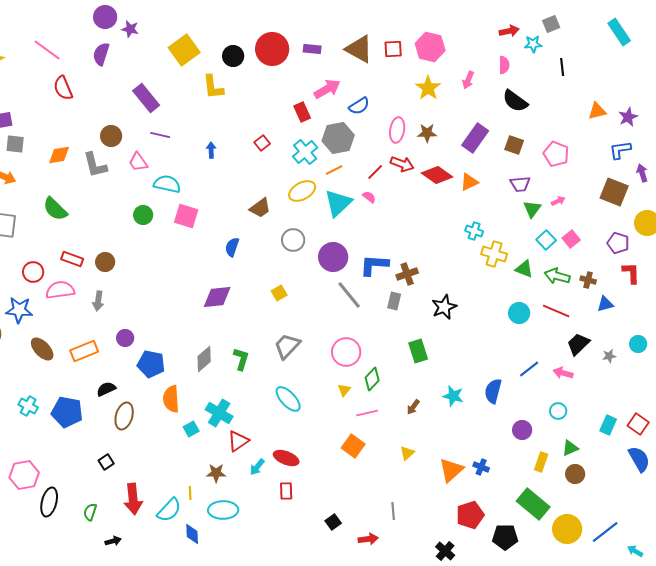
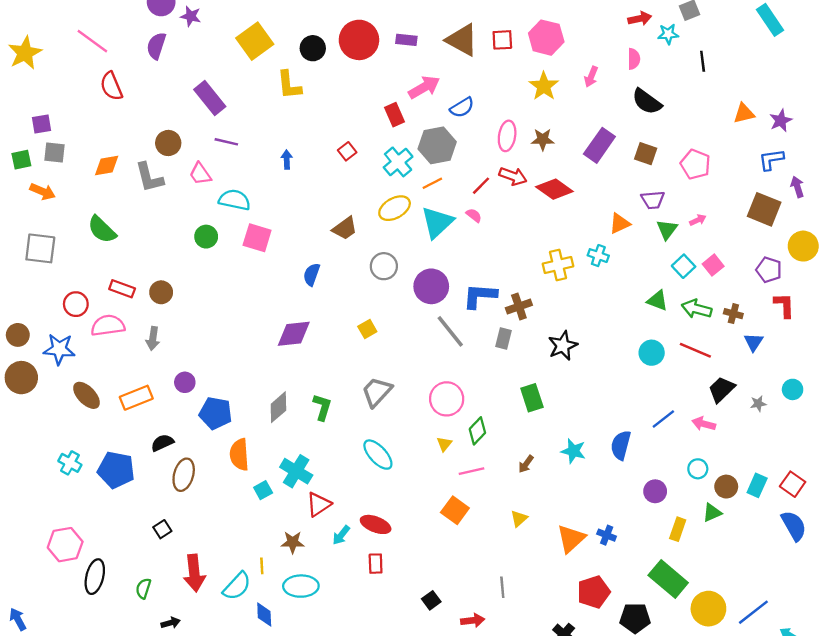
orange triangle: (469, 182) -> (620, 224), moved
yellow cross: (494, 254) -> (558, 265), moved, turned -30
blue triangle: (605, 304) -> (753, 342), turned -42
brown circle: (575, 474) -> (726, 487), moved

